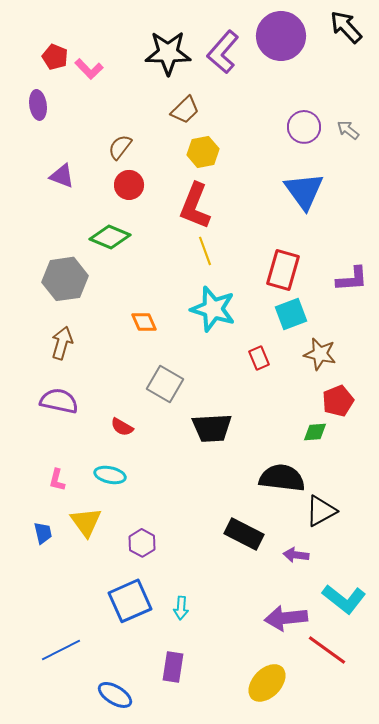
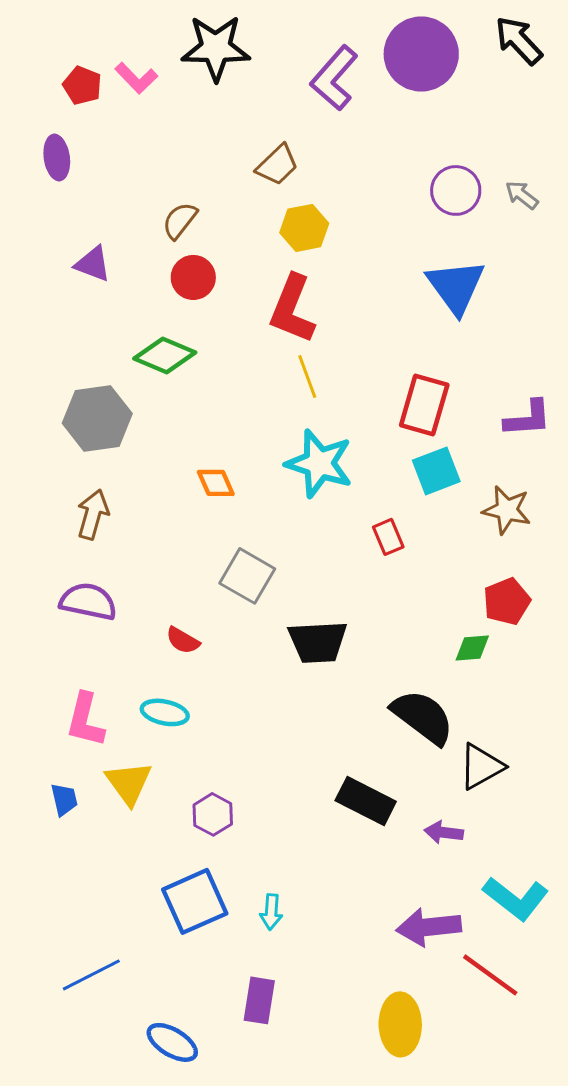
black star: (168, 53) -> (216, 48), moved
pink L-shape: (89, 69) -> (136, 78), moved
brown star: (320, 354) -> (507, 510), moved
black semicircle: (282, 478) -> (423, 717), turned 30
pink L-shape: (57, 480) -> (85, 720), size x1.6
yellow ellipse: (267, 683) -> (400, 1024), turned -45

